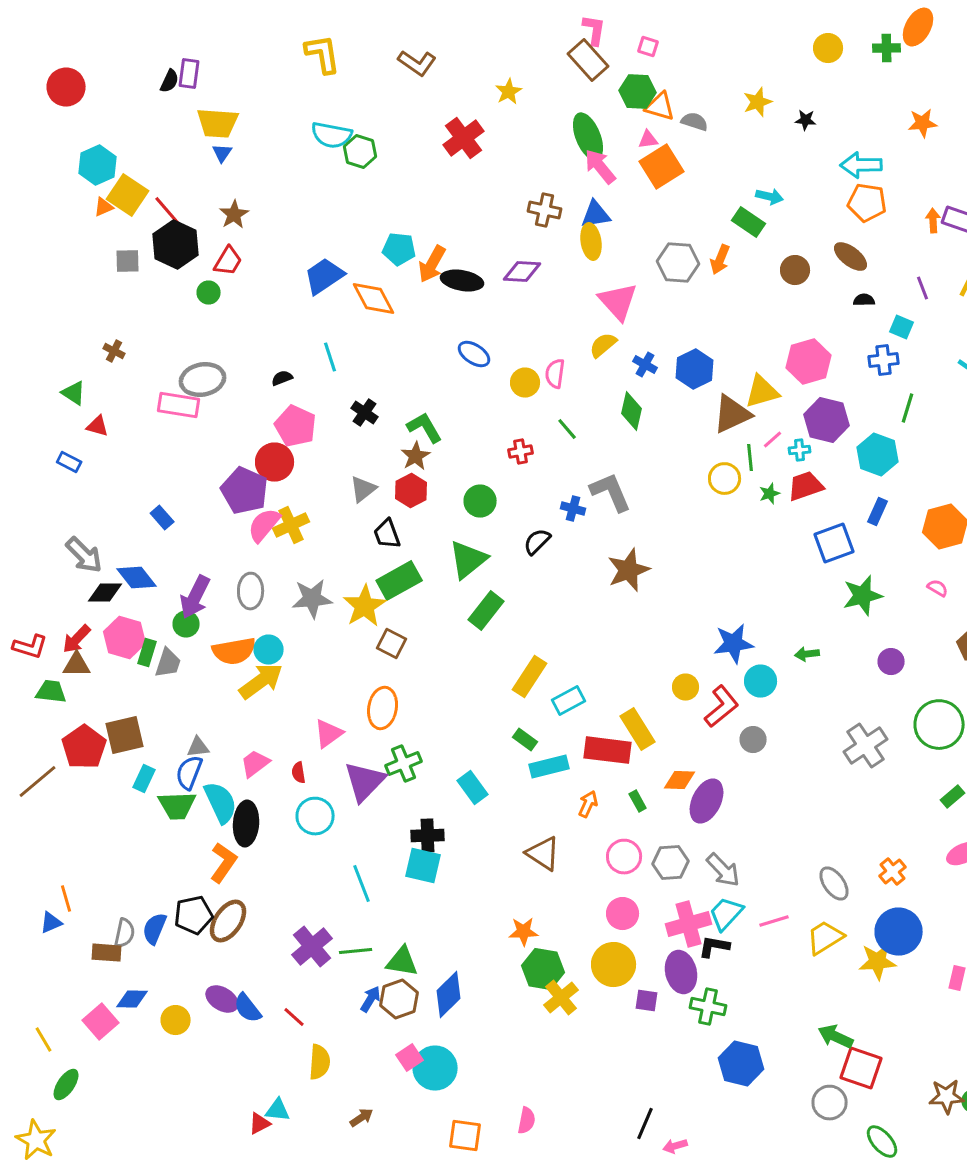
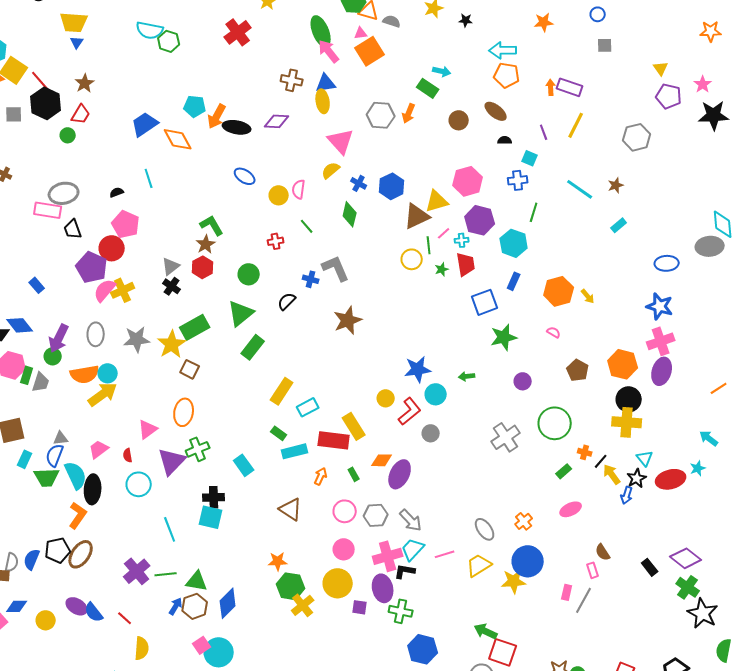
black cross: (365, 413) -> (172, 286), moved
red trapezoid: (806, 486) -> (466, 264), turned 100
black trapezoid: (387, 534) -> (73, 229), moved

